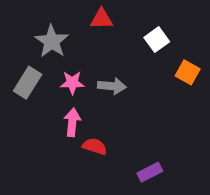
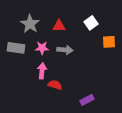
red triangle: (102, 19) -> (59, 26), moved
orange square: (188, 72) -> (109, 42), turned -32
gray rectangle: (28, 83) -> (16, 48), turned 66

